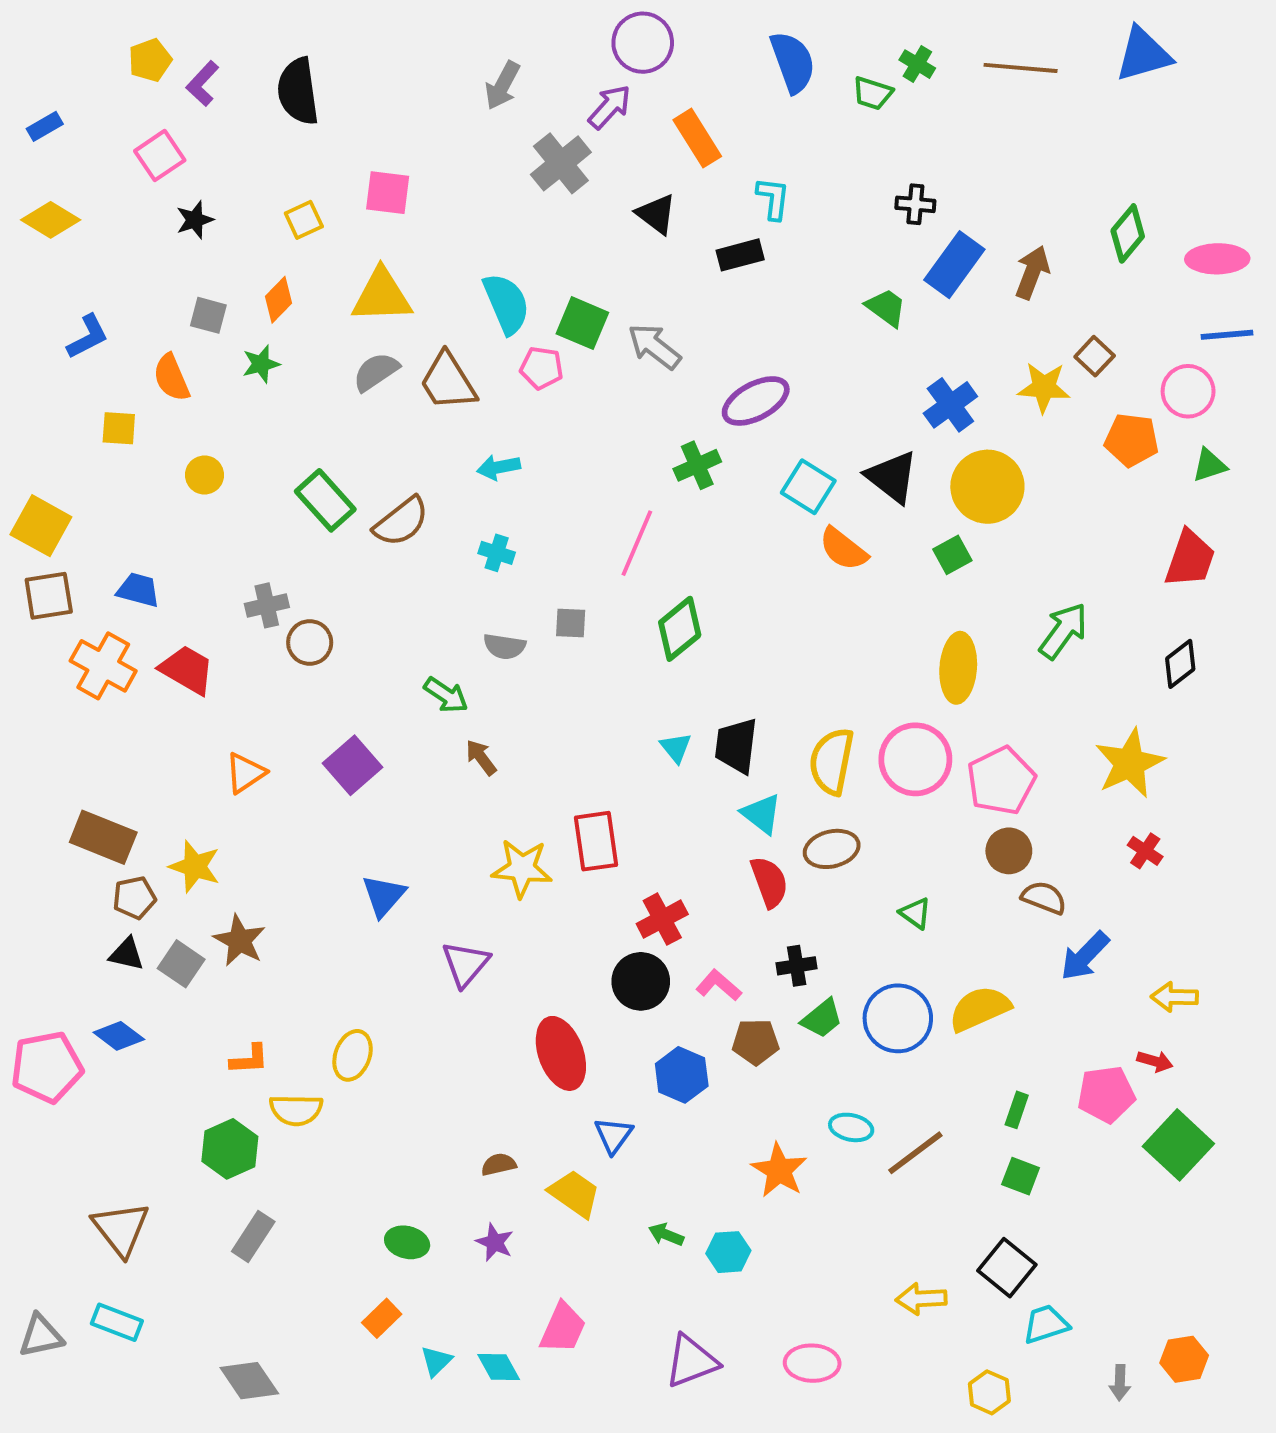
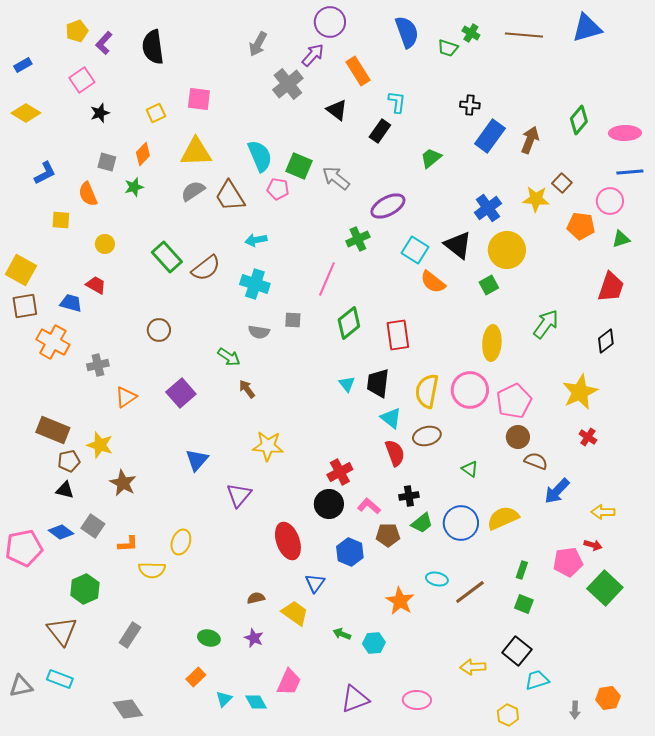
black rectangle: (740, 255) -> (380, 131), turned -40
green trapezoid: (886, 308) -> (431, 158), moved, turned -75
cyan cross: (497, 553) -> (255, 284), size x1.6
gray cross: (267, 605) -> (98, 365), moved
red trapezoid: (187, 670) -> (96, 285), moved, size x0.7
red rectangle: (596, 841) -> (398, 335), moved
gray square: (181, 964) -> (93, 526), moved
green hexagon: (230, 1149) -> (85, 589), moved

